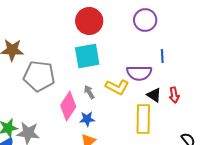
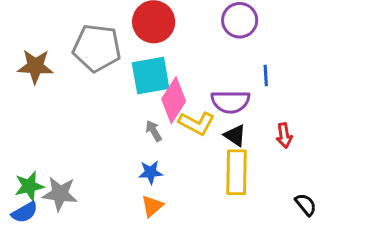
gray pentagon: (39, 76) -> (97, 48), moved
black triangle: (154, 95) -> (235, 135), moved
pink diamond: (68, 106) -> (174, 100), moved

